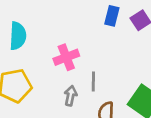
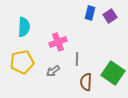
gray arrow: (71, 96) -> (53, 71), moved, turned -136

